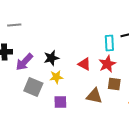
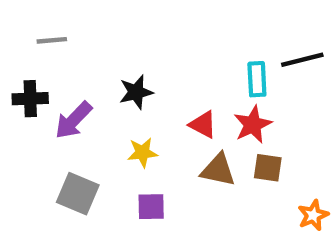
black star: (51, 58) -> (136, 92), moved
gray square: (33, 87) -> (78, 194), moved
brown triangle: (94, 96) -> (218, 170), moved

